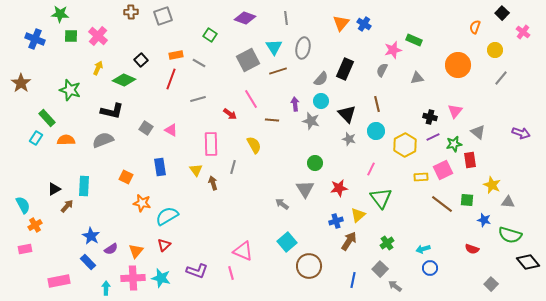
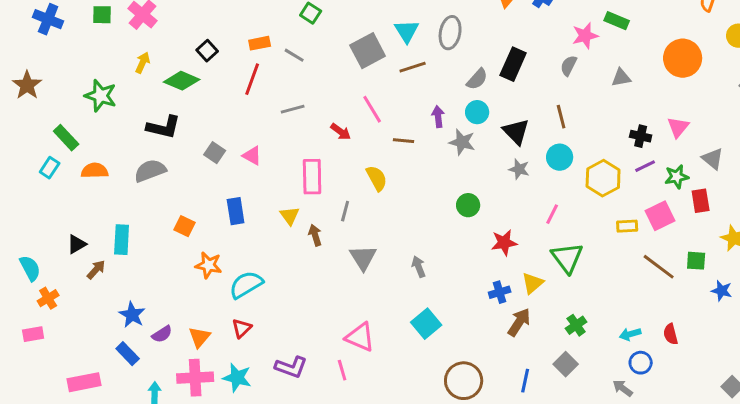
gray triangle: (305, 189) -> (363, 258), moved
gray arrow: (282, 204) -> (419, 267), turned 32
red semicircle: (472, 249) -> (671, 334), moved, turned 56
brown circle: (309, 266) -> (464, 381), moved
gray arrow: (395, 286) -> (623, 388), moved

